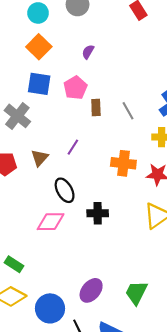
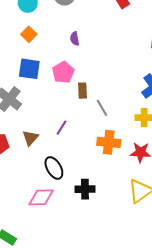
orange square: (39, 47) -> (29, 34), size x0.7
purple semicircle: (88, 52) -> (75, 39), turned -40
gray line: (128, 111) -> (102, 108), moved

